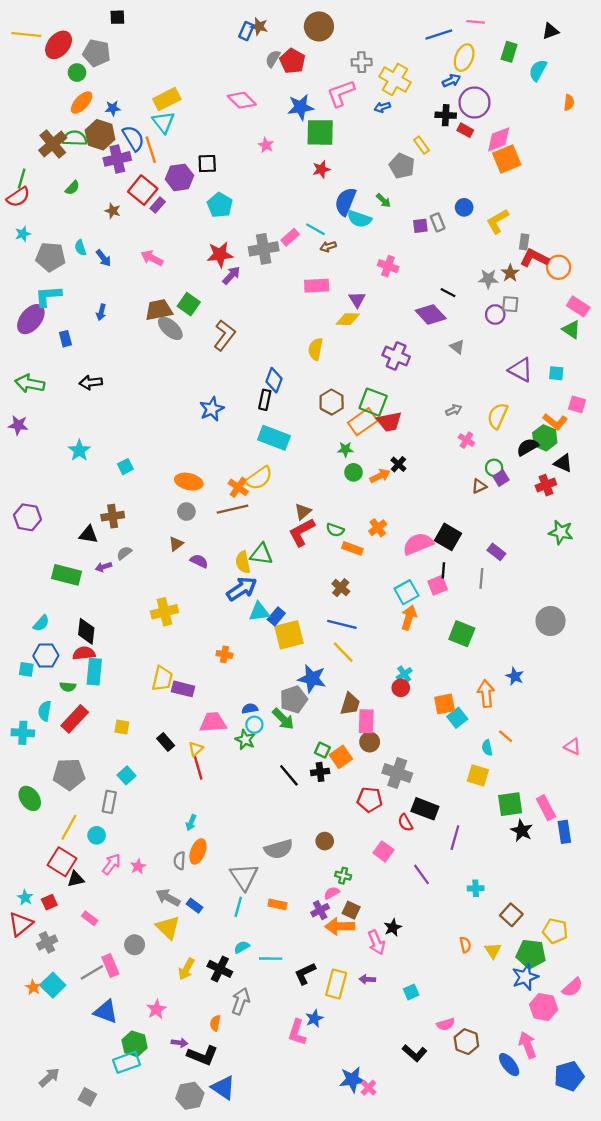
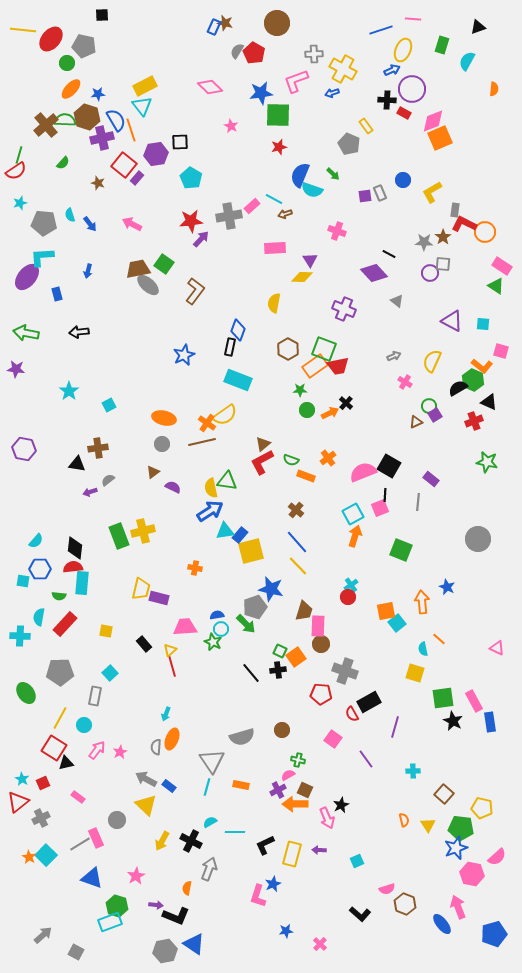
green rectangle: (67, 575) -> (119, 536), moved, turned 55
blue line: (342, 624) -> (297, 542), turned 35
black rectangle: (425, 809) -> (369, 702), turned -50
blue star: (352, 1080) -> (286, 931), moved, size x0.6

